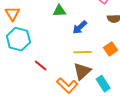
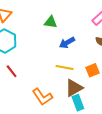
red line: (41, 65) -> (12, 71), moved
brown triangle: (82, 71) -> (74, 88), moved

